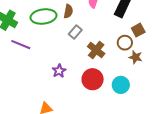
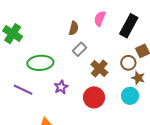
green ellipse: (43, 16) -> (40, 63), moved
purple line: (21, 45) -> (23, 90), moved
cyan circle: (121, 85) -> (130, 96), moved

